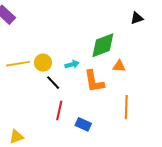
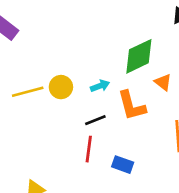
orange triangle: (119, 66) -> (163, 82), turned 40
black line: (53, 83) -> (95, 120), moved, turned -63

